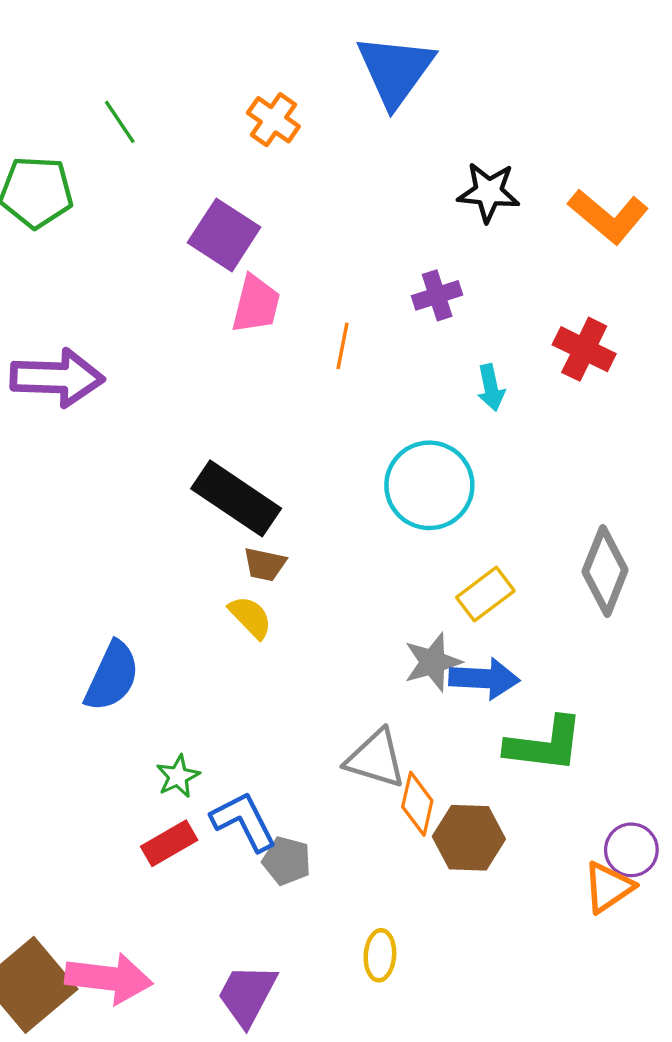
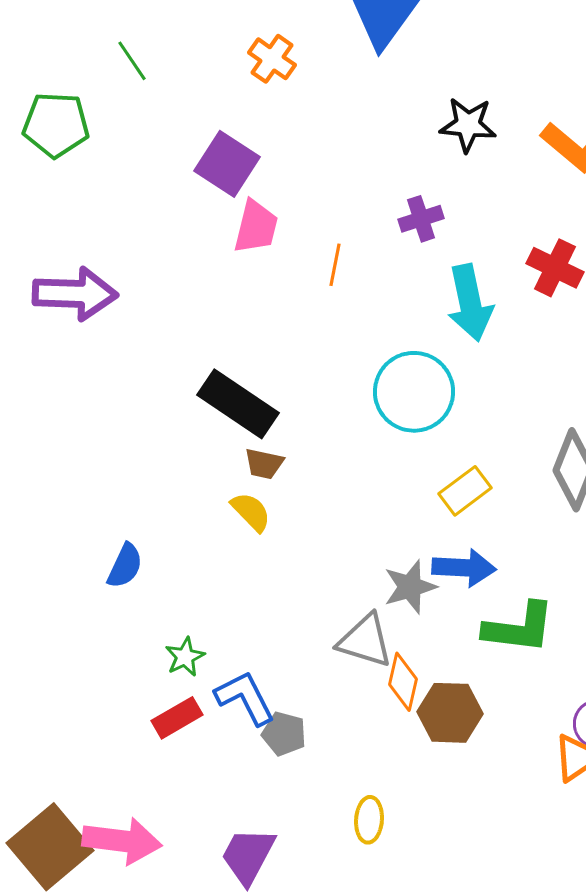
cyan arrow: (491, 388) -> (470, 303), size x1.8
gray star: (433, 662) -> (410, 587), moved
blue semicircle: (112, 676) -> (125, 566), size x0.7

